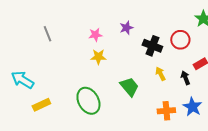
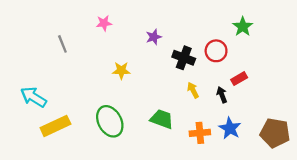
pink star: (95, 35) -> (104, 23), moved
green trapezoid: (129, 87) -> (162, 119), moved, turned -30
yellow rectangle: (41, 105) -> (55, 126), size x1.4

